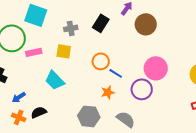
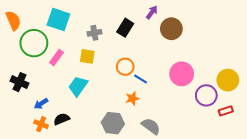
pink rectangle: (34, 52) -> (56, 57), turned -42
cyan trapezoid: (55, 80) -> (78, 86), turned 80
purple circle: (142, 89) -> (206, 95), moved

